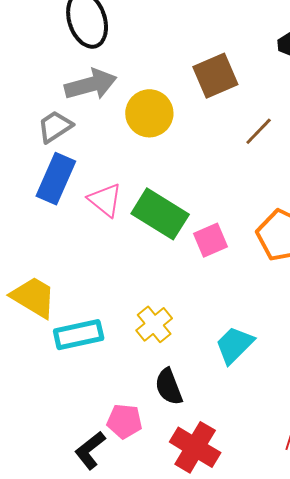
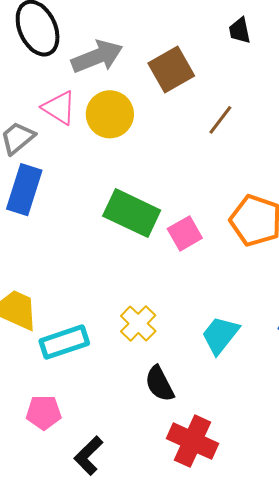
gray arrow: (91, 85) -> (97, 57), moved
pink triangle: (105, 200) -> (59, 108), moved
pink pentagon: (125, 421) -> (44, 412), moved

